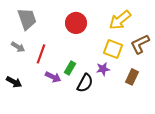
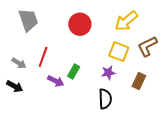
gray arrow: (18, 47) -> (19, 63), moved
black semicircle: (85, 83) -> (105, 99), moved, turned -30

